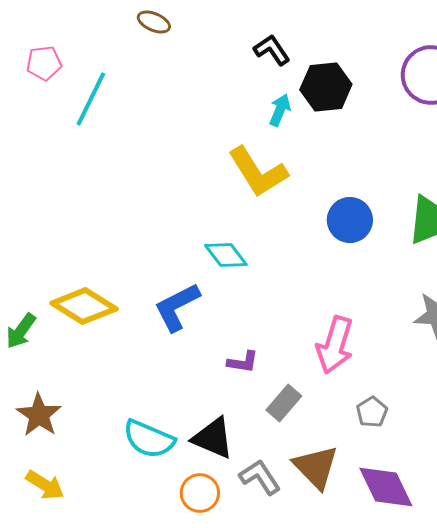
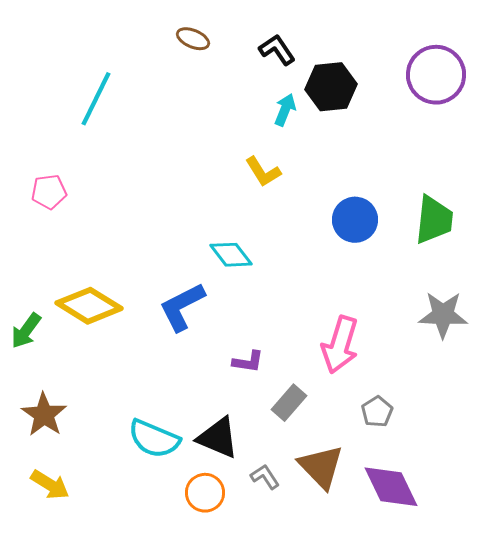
brown ellipse: (154, 22) -> (193, 39), moved
pink pentagon: (44, 63) -> (49, 192), moved
yellow L-shape: (258, 172) -> (263, 172), size x0.6
gray L-shape: (260, 477) -> (265, 477), size x0.7

